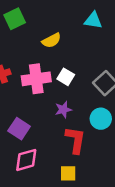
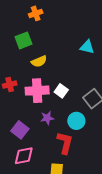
yellow semicircle: (51, 40) -> (39, 61), moved
purple star: (63, 110) -> (47, 118), moved
cyan circle: (101, 119) -> (76, 121), moved

